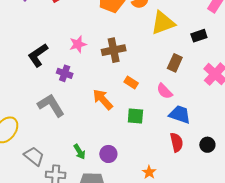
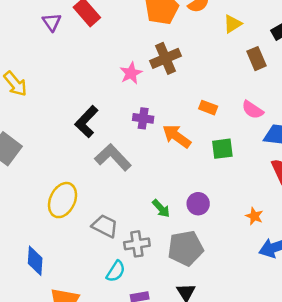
yellow triangle: (163, 23) -> (233, 24), size x0.6
brown cross: (114, 50) -> (165, 58), moved
black L-shape: (38, 55) -> (86, 122), moved
brown rectangle: (175, 63) -> (256, 59), moved, turned -36
purple cross: (65, 73) -> (143, 118), moved

